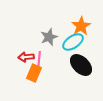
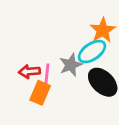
gray star: (49, 37) -> (71, 65), moved

